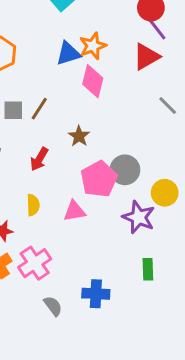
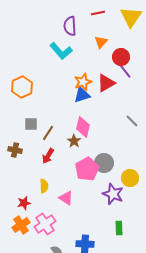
blue triangle: (68, 54) -> (82, 95), moved
red triangle: (146, 57) -> (106, 83), moved
pink diamond: (93, 81) -> (83, 127), moved
brown line: (39, 109) -> (48, 133), moved
pink triangle: (74, 211) -> (66, 198), moved, turned 42

